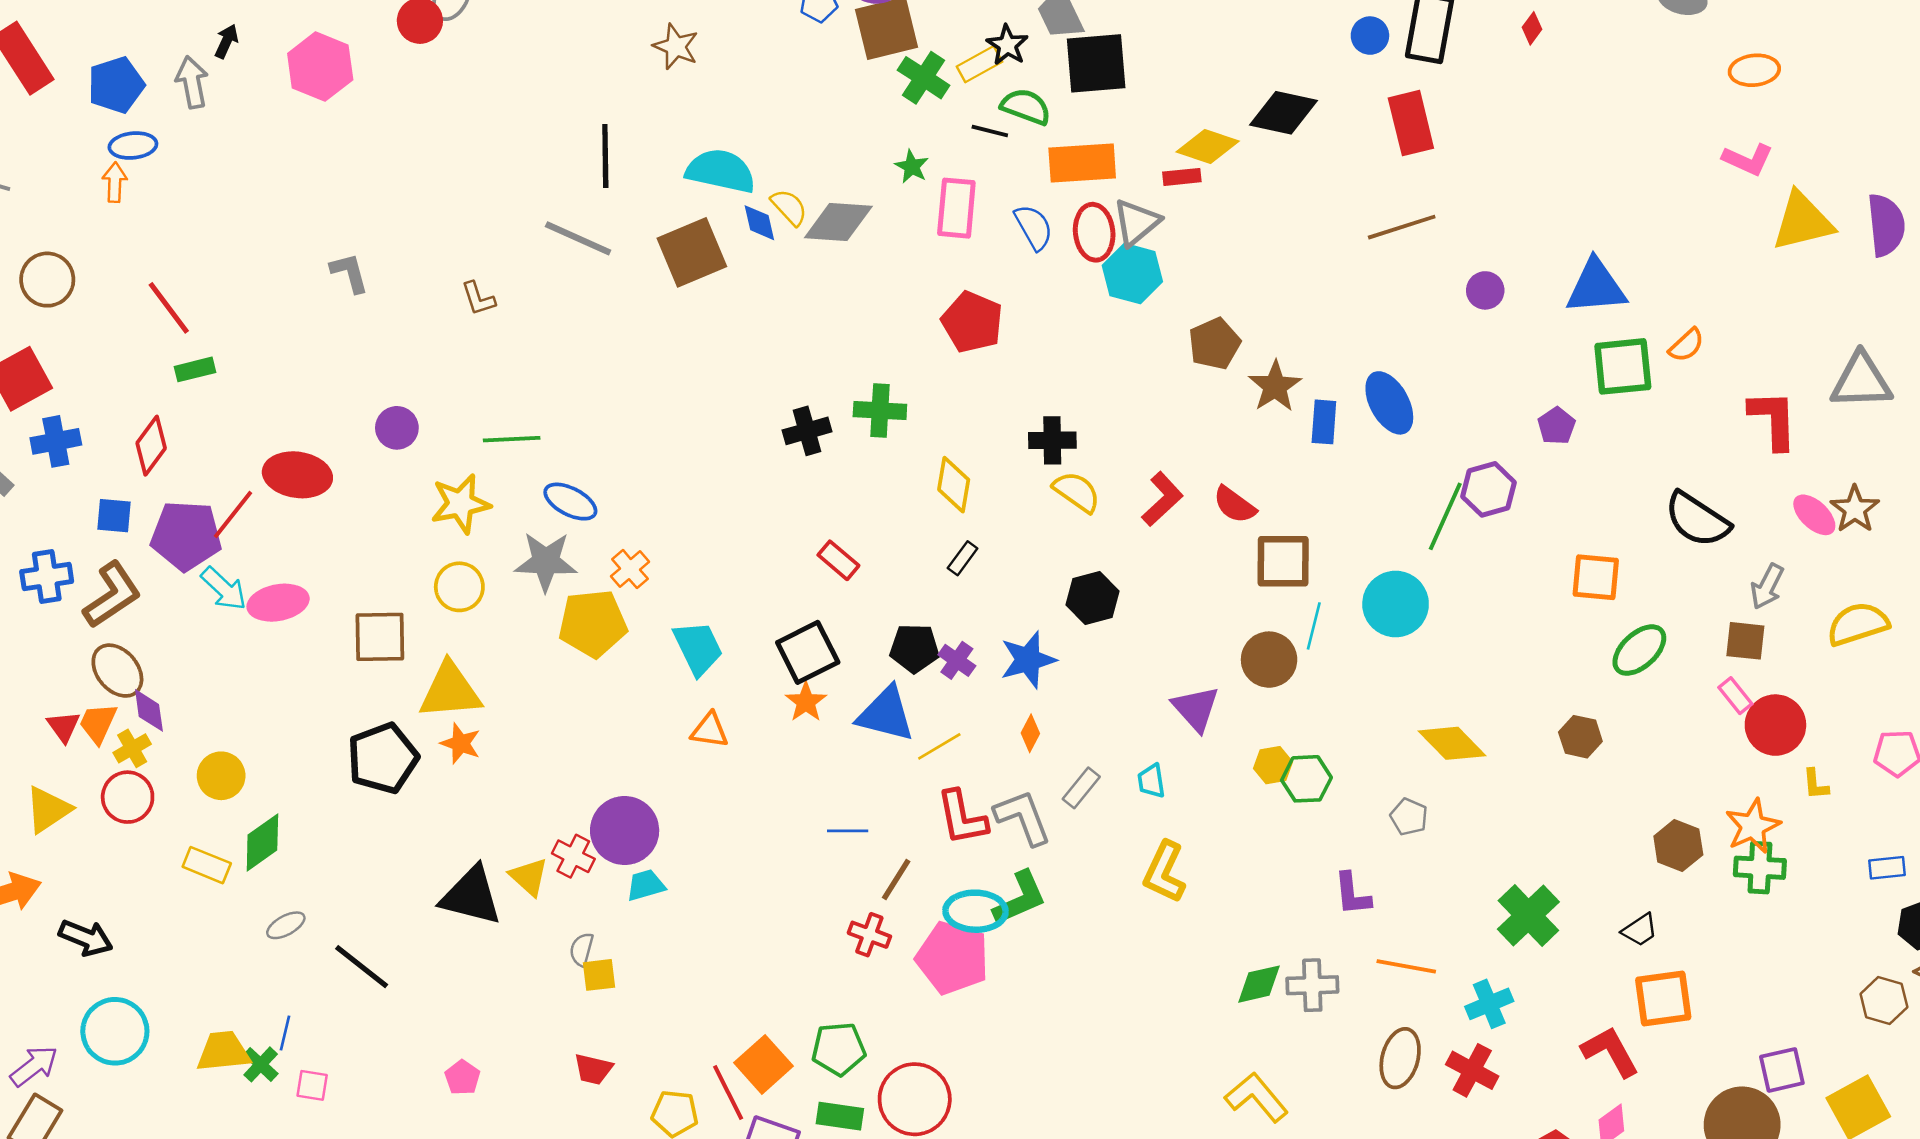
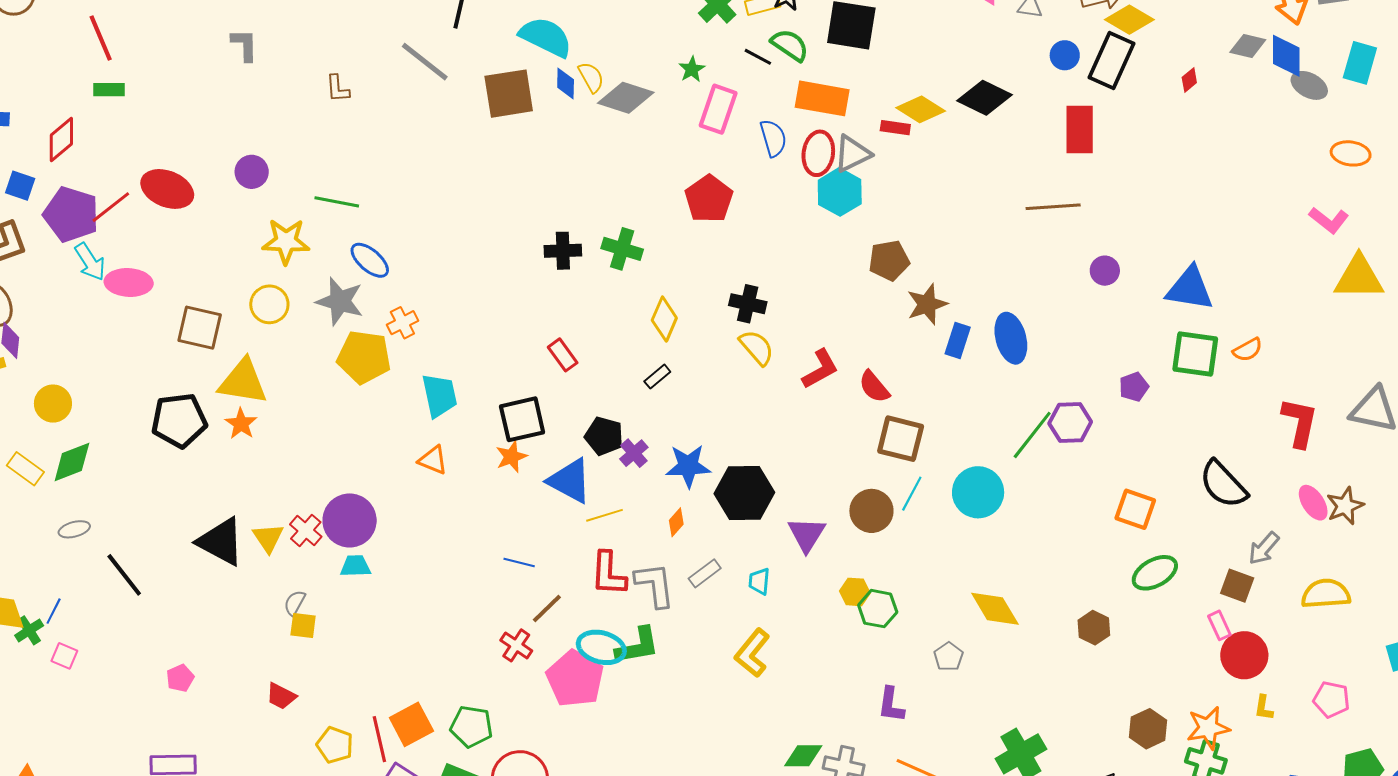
black hexagon: (1093, 598) -> (744, 493), moved, size x1.4

